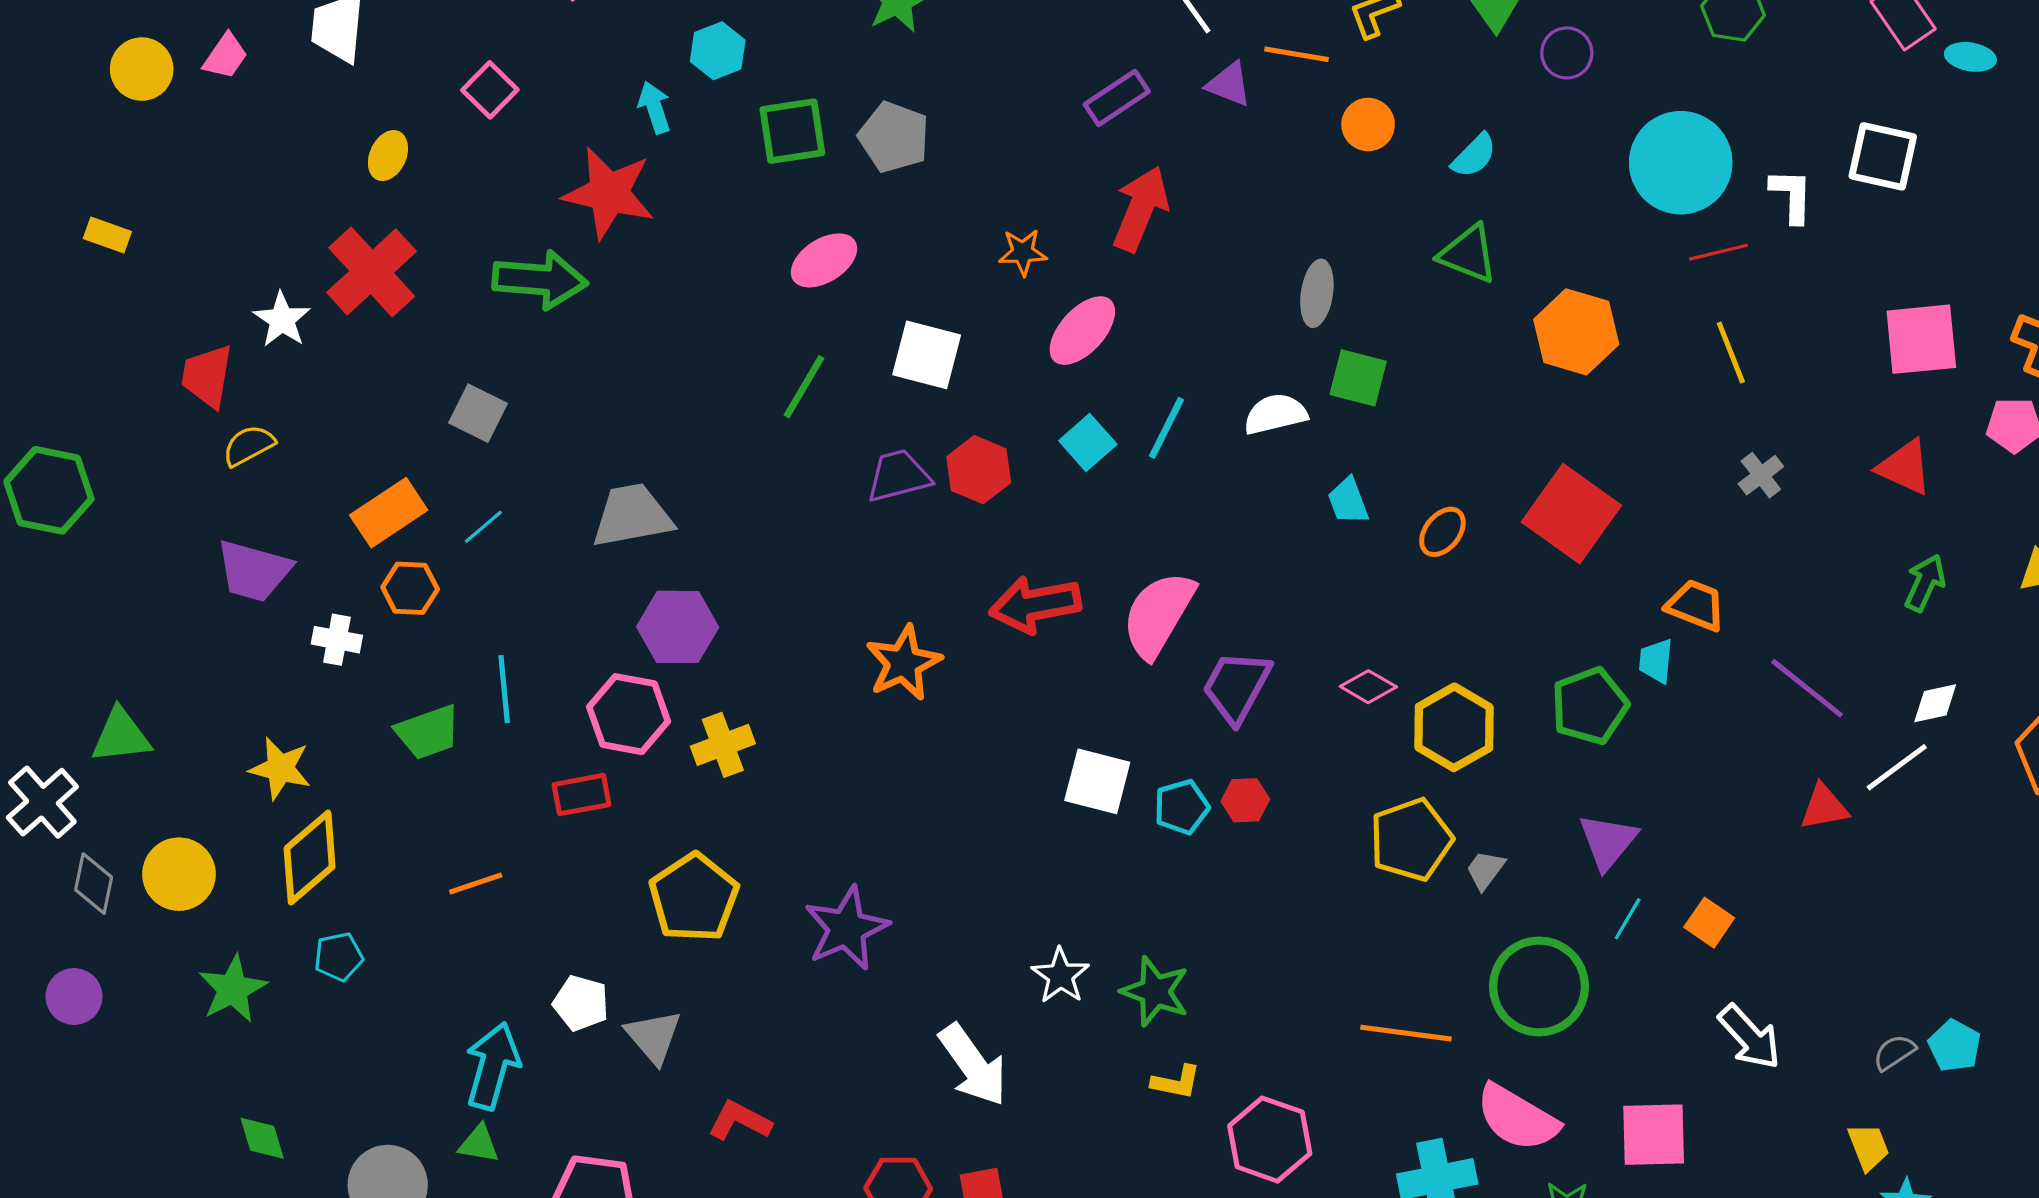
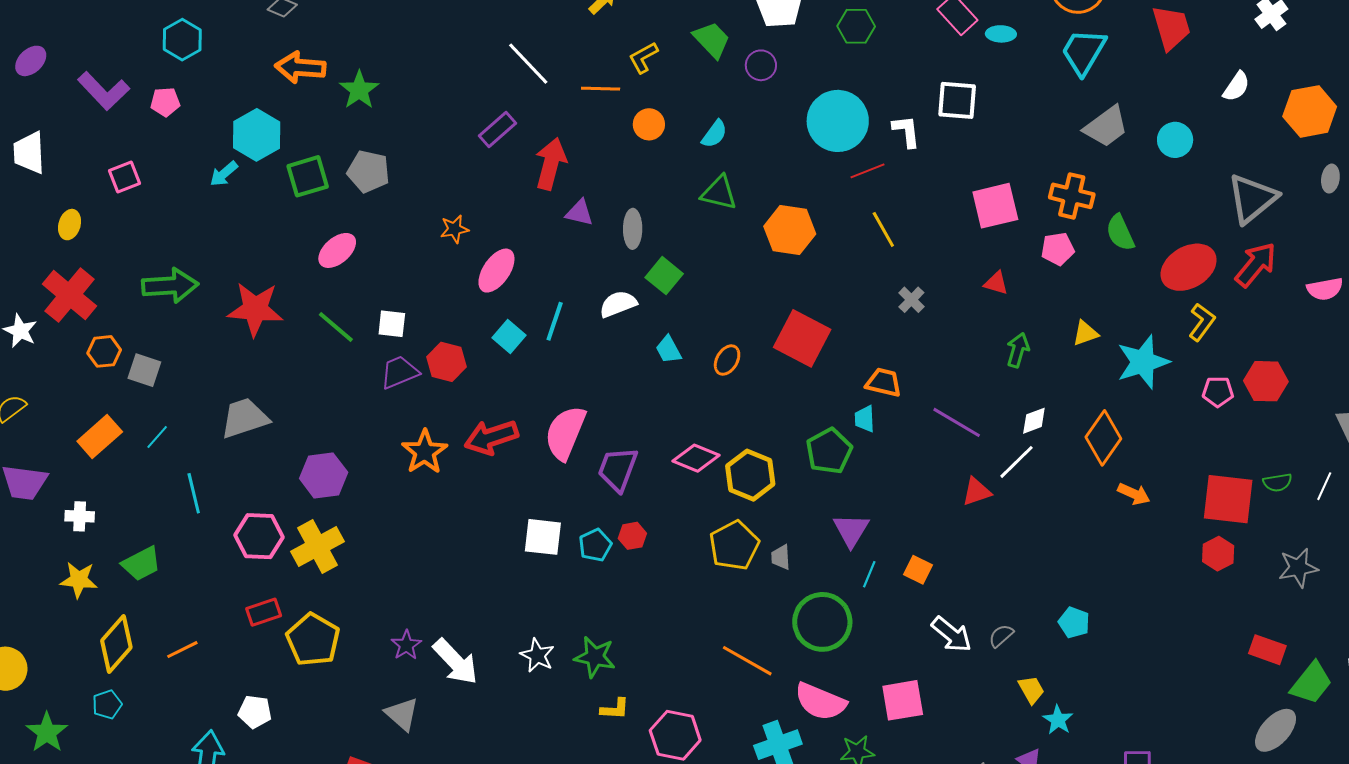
cyan hexagon: (718, 51) -> (257, 135), size x1.5
purple triangle: (1229, 84) -> (579, 213), moved
pink square: (490, 90) -> (124, 177), turned 32
cyan arrow: (654, 107) -> (224, 174), turned -104
red star: (609, 193) -> (255, 309), moved
red arrow: (1141, 209) -> (551, 164), moved
white square: (927, 355) -> (392, 324), moved, size x0.7
green square: (1358, 378) -> (664, 276), turned 33
green line: (804, 387) -> (336, 327), turned -72
red triangle: (1905, 467) -> (996, 283), size x0.7
orange hexagon: (410, 588) -> (104, 351), moved
purple hexagon: (678, 627) -> (324, 475), moved
orange star: (904, 663) -> (425, 452), moved
pink diamond: (1368, 687) -> (696, 458), size x1.4
cyan line: (504, 689) -> (194, 493), moved
yellow cross: (723, 745) -> (318, 547), size x1.4
yellow star: (280, 768) -> (79, 580), moved
red rectangle: (581, 795) -> (264, 612), moved
yellow diamond: (310, 858) -> (116, 644), moved
gray trapezoid: (1485, 870) -> (781, 557), turned -32
purple star: (847, 928) -> (406, 645), size x0.6
orange line: (1406, 1033) -> (747, 661), turned 30
gray triangle: (654, 1037) -> (402, 714), moved
gray semicircle: (1894, 1053) -> (1001, 636), moved
white arrow: (973, 1065) -> (455, 662), moved

